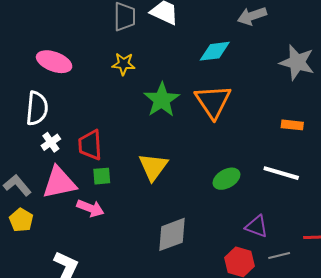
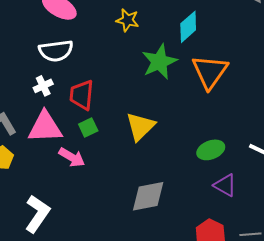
cyan diamond: (215, 51) -> (188, 27), moved, turned -44
white semicircle: (37, 108) -> (56, 51), moved, turned 68
green square: (102, 176) -> (88, 127), turned -30
purple triangle: (257, 226) -> (225, 185), moved

